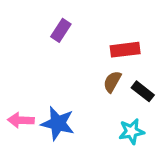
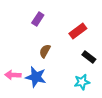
red rectangle: (125, 50) -> (78, 31), turned -30
brown semicircle: (112, 82) -> (45, 51), moved

